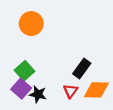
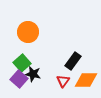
orange circle: (31, 24) -> (28, 32), moved
black star: (38, 94) -> (33, 74), moved

